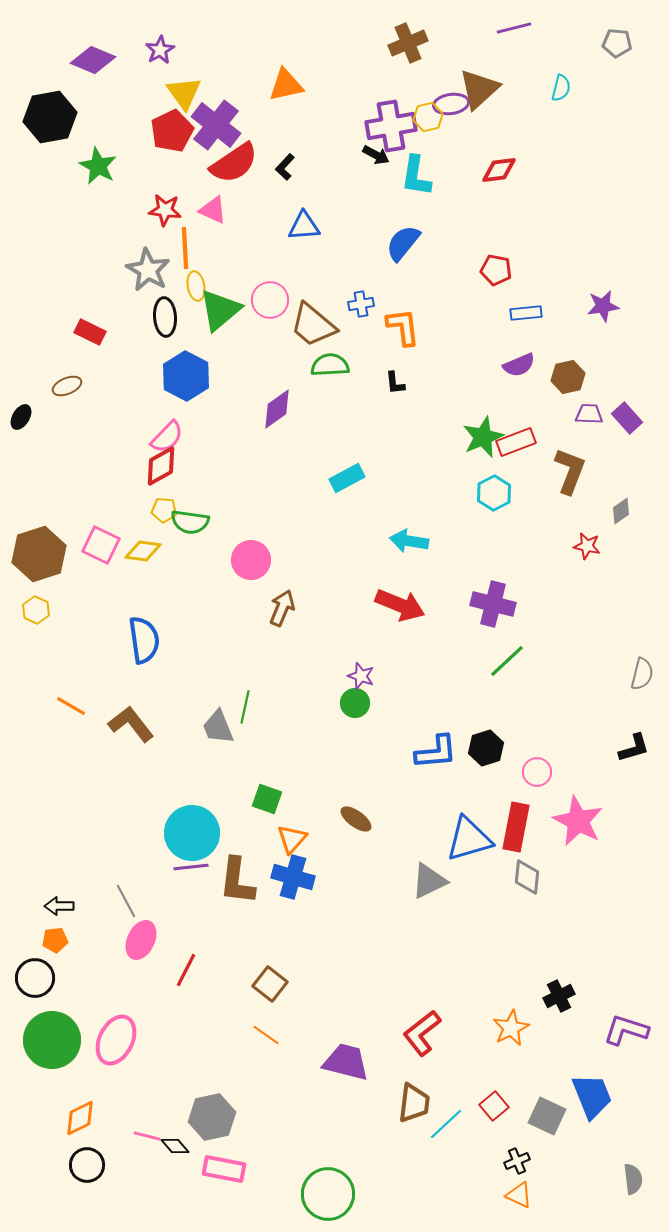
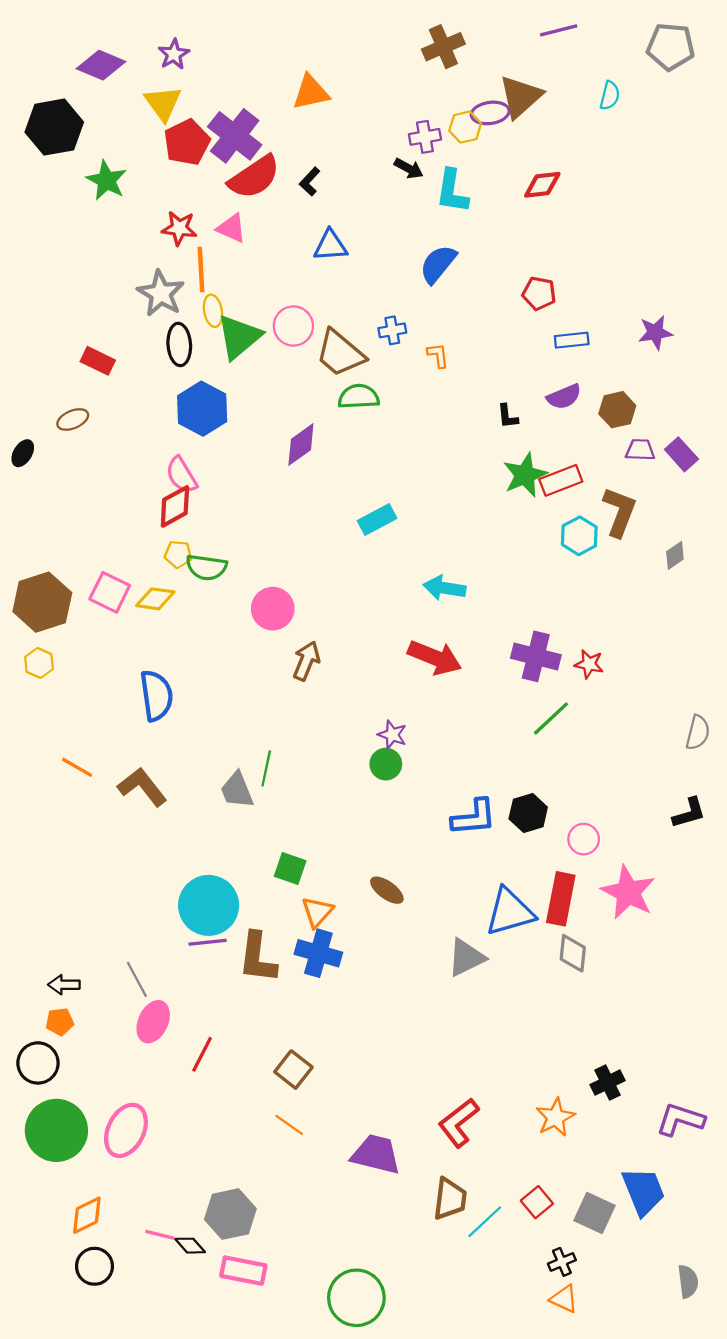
gray pentagon: (617, 43) -> (671, 47), size x1.5
yellow triangle: (184, 93) -> (163, 103), moved
purple cross: (391, 126) -> (425, 137), size x0.6
orange L-shape: (403, 327) -> (438, 355), size x0.6
black L-shape: (395, 383) -> (508, 416), moved
pink semicircle: (167, 437) -> (181, 475), turned 105
cyan hexagon: (494, 493) -> (579, 536), moved
red star: (587, 546) -> (589, 664), moved

